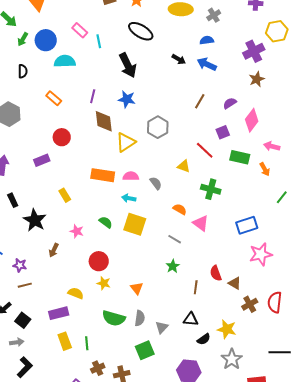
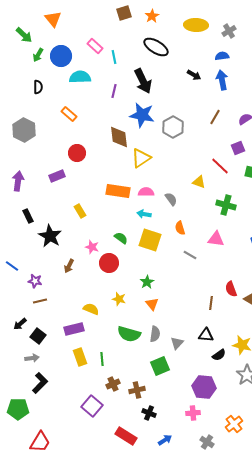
blue arrow: (207, 64) -> (222, 80), turned 54
purple line: (93, 96) -> (114, 91), moved
blue star: (127, 99) -> (142, 115), size x1.4
gray hexagon: (158, 127) -> (173, 127), moved
orange semicircle: (180, 209) -> (180, 228), moved, turned -136
pink triangle: (201, 223) -> (216, 239), turned -30
red circle: (99, 261) -> (109, 263), moved
green star: (173, 266) -> (147, 282), moved

